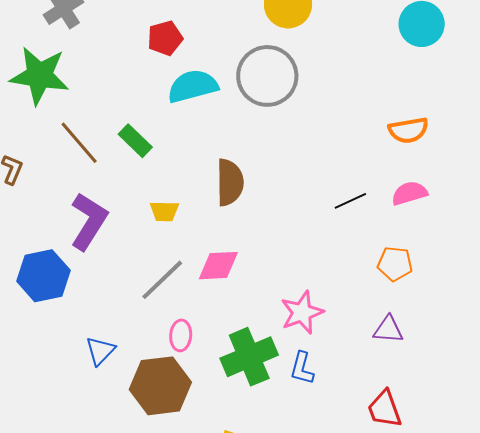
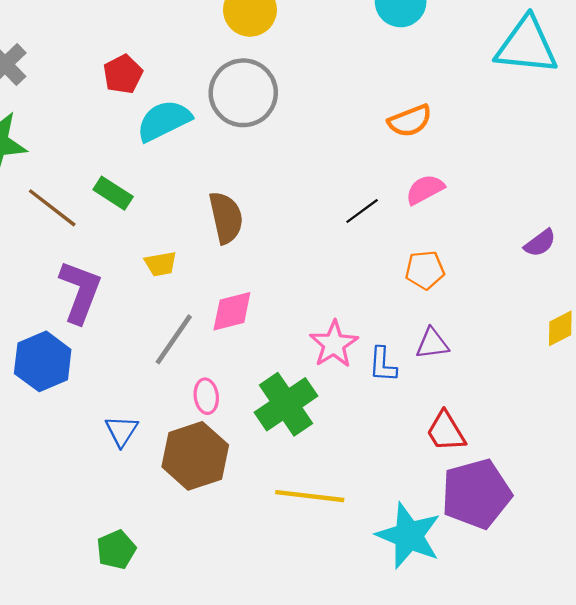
blue L-shape: (302, 368) -> (383, 365), moved

